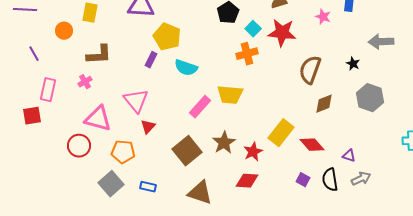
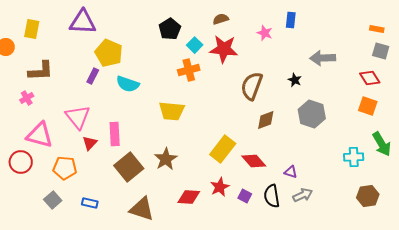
pink rectangle: (200, 107) -> (115, 134), moved, turned -45
red star: (253, 152) -> (220, 187), moved
gray square: (111, 184) -> (53, 200), size x0.7

